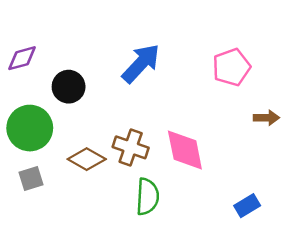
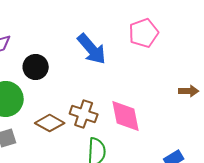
blue arrow: (141, 63) -> (92, 49), turned 96
pink pentagon: (232, 67) -> (144, 33), moved

